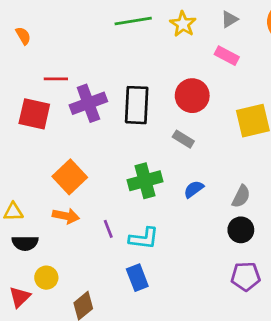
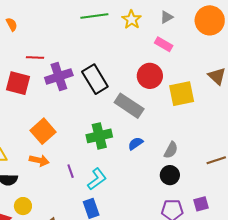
red circle: (192, 96) -> (150, 76), moved
black rectangle: (137, 105) -> (95, 79), turned -36
gray rectangle: (183, 139) -> (129, 106), size x1.8
cyan L-shape: (144, 238) -> (97, 179), turned -45

